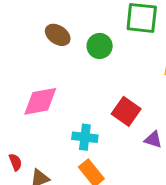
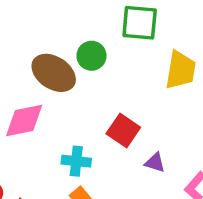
brown ellipse: (58, 35) -> (54, 73), moved, size x1.5

